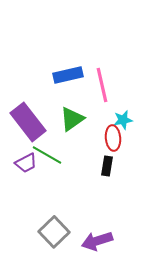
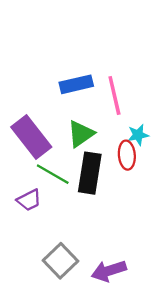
purple trapezoid: (26, 163) -> (29, 200), moved
black rectangle: (107, 166) -> (90, 173), moved, size x1.8

